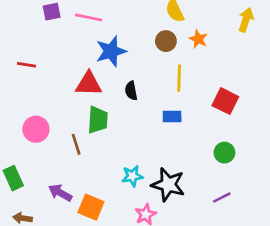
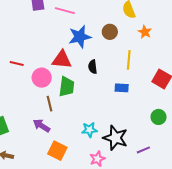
brown circle: (166, 41) -> (110, 32), moved
red line: (26, 65) -> (17, 63), moved
pink circle: (36, 129) -> (42, 78), moved
purple arrow: (60, 193) -> (41, 126), moved
purple line: (222, 197) -> (143, 150), moved

